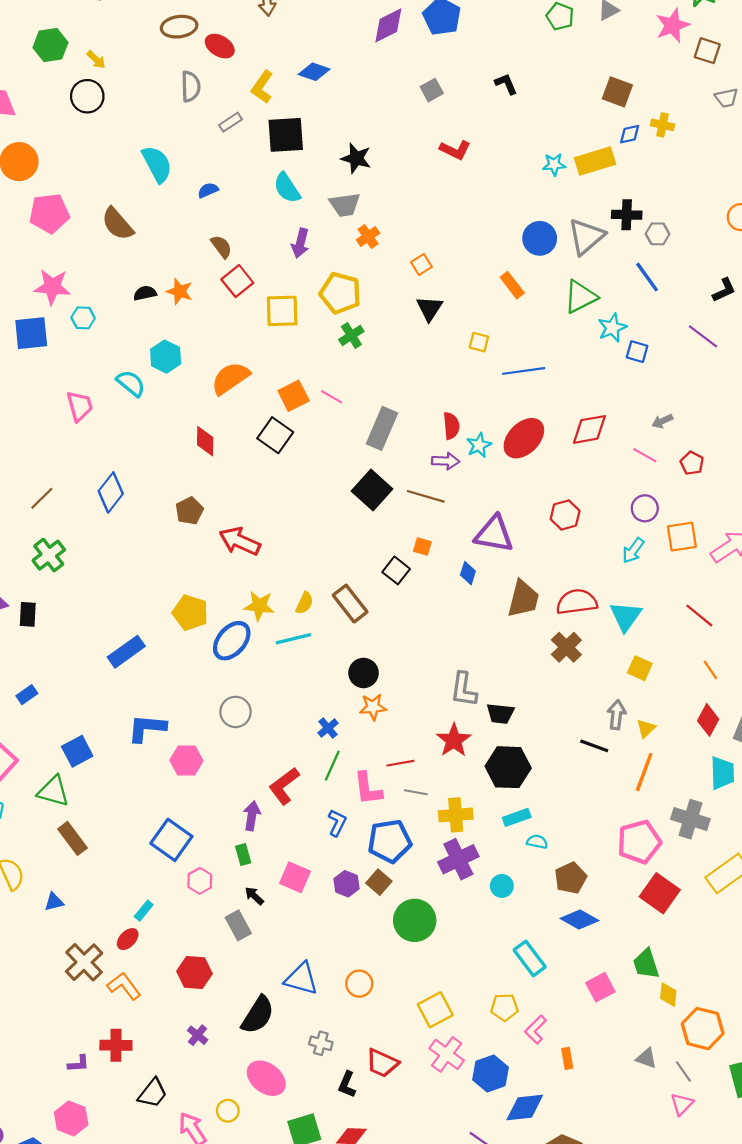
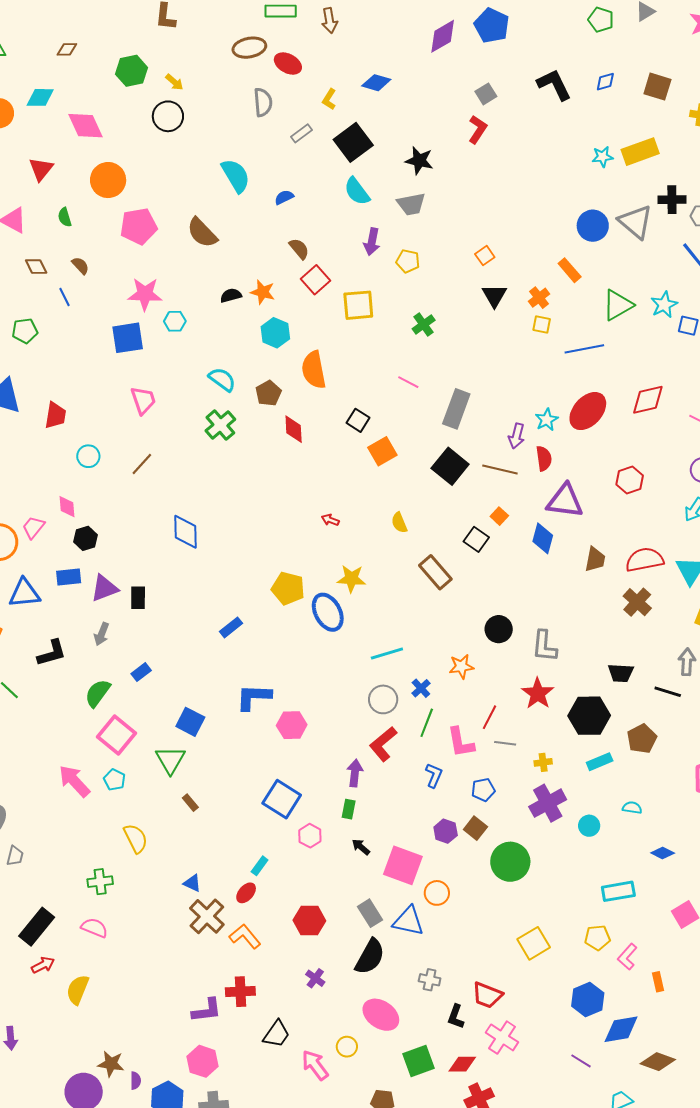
black L-shape: (506, 84) -> (554, 85), size x1.6
yellow L-shape: (262, 87) -> (329, 99), size x0.7
blue diamond: (630, 134) -> (605, 82), moved
black square: (286, 135) -> (353, 142), turned -30
red L-shape: (455, 150) -> (478, 129), moved, turned -80
orange cross: (368, 236) -> (539, 298), moved
gray triangle: (586, 237) -> (636, 222), turned -36
yellow pentagon: (340, 293) -> (408, 261), moved, size x0.6
green triangle: (580, 297) -> (618, 305), moved
cyan hexagon: (166, 357) -> (275, 333), moved
orange semicircle: (230, 378) -> (314, 370), turned -63
orange square: (294, 396) -> (382, 451), moved
pink trapezoid: (80, 406) -> (143, 400), moved
red semicircle: (451, 426) -> (544, 458), moved
black square: (275, 435) -> (358, 420), size x0.7
purple arrow: (446, 461) -> (517, 436), turned 105
blue diamond: (111, 492) -> (186, 532), moved, turned -36
brown line: (42, 498) -> (142, 464), moved
brown pentagon: (189, 511) -> (268, 393), moved
red arrow: (240, 541) -> (330, 520), size x0.5
orange square: (422, 547) -> (499, 516), turned 30
green cross: (49, 555) -> (220, 425), moved
blue diamond: (468, 573) -> (543, 538), size x1.4
brown trapezoid: (523, 599) -> (595, 559), size x0.7
yellow semicircle: (304, 603) -> (399, 523), moved, turned 135
cyan line: (293, 639) -> (387, 654), moved
blue ellipse: (232, 641) -> (328, 612), turned -66
blue rectangle: (126, 652) -> (231, 627), size x0.7
black circle: (364, 673) -> (499, 629), moved
gray circle: (236, 712) -> (383, 699), moved
black trapezoid: (500, 714) -> (621, 673), moved
blue square: (77, 751) -> (190, 722), turned -32
red line: (400, 763) -> (489, 717), turned -50
green triangle: (53, 791) -> (170, 760), turned 48
yellow cross: (456, 815) -> (543, 762), size x0.6
brown rectangle: (73, 838) -> (190, 803), size x0.6
blue pentagon: (390, 841) -> (483, 790), size x0.6
cyan semicircle: (537, 842) -> (632, 808), moved
green rectangle: (243, 854) -> (349, 809), turned 30
pink square: (295, 877) -> (403, 865), moved, size x1.4
brown pentagon: (571, 878) -> (642, 739), moved
blue triangle: (54, 902) -> (192, 883), moved, turned 42
blue diamond: (580, 920) -> (663, 853), size x0.7
gray rectangle: (238, 925) -> (370, 913), moved
cyan rectangle: (530, 958) -> (618, 891), turned -60
orange circle: (359, 984) -> (437, 893), moved
pink cross: (447, 1054) -> (502, 1037), moved
purple L-shape: (78, 1064) -> (207, 1010), size x1.5

